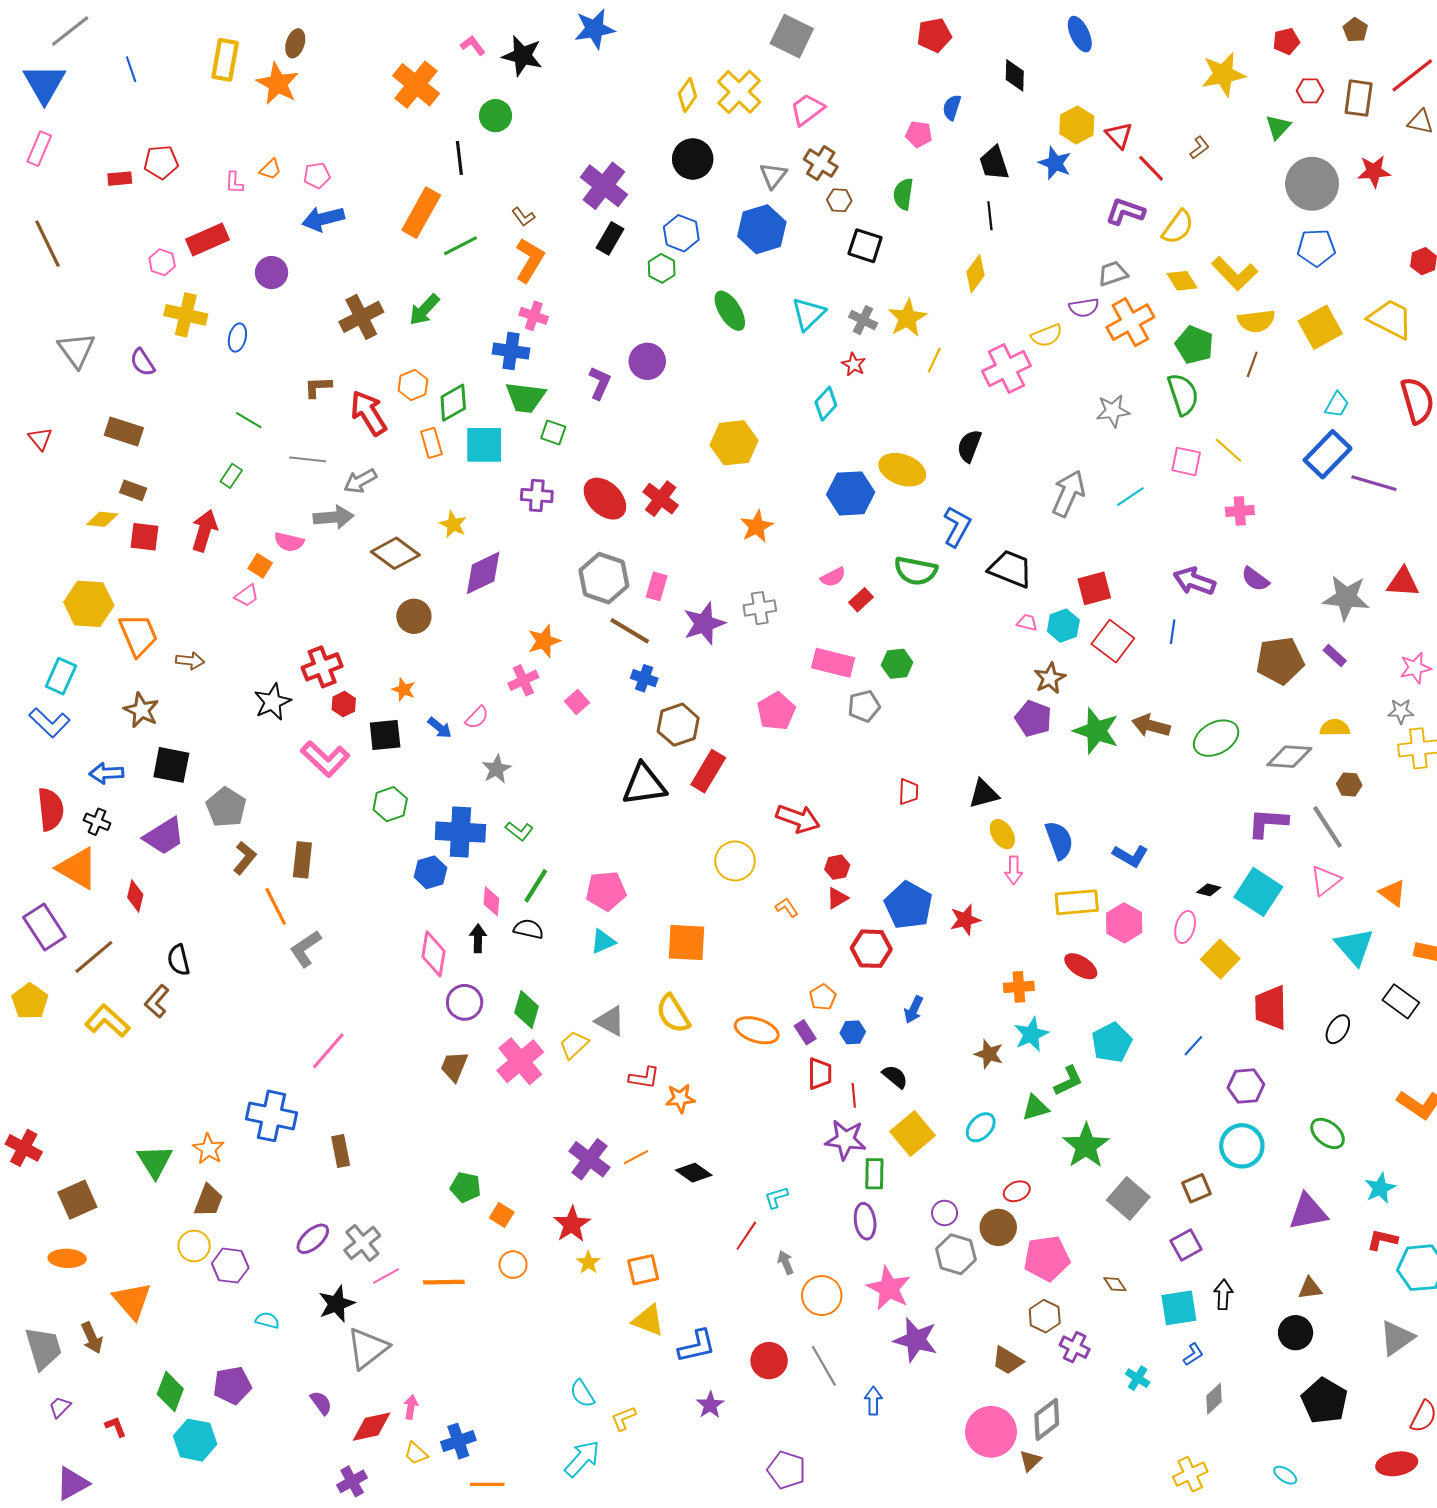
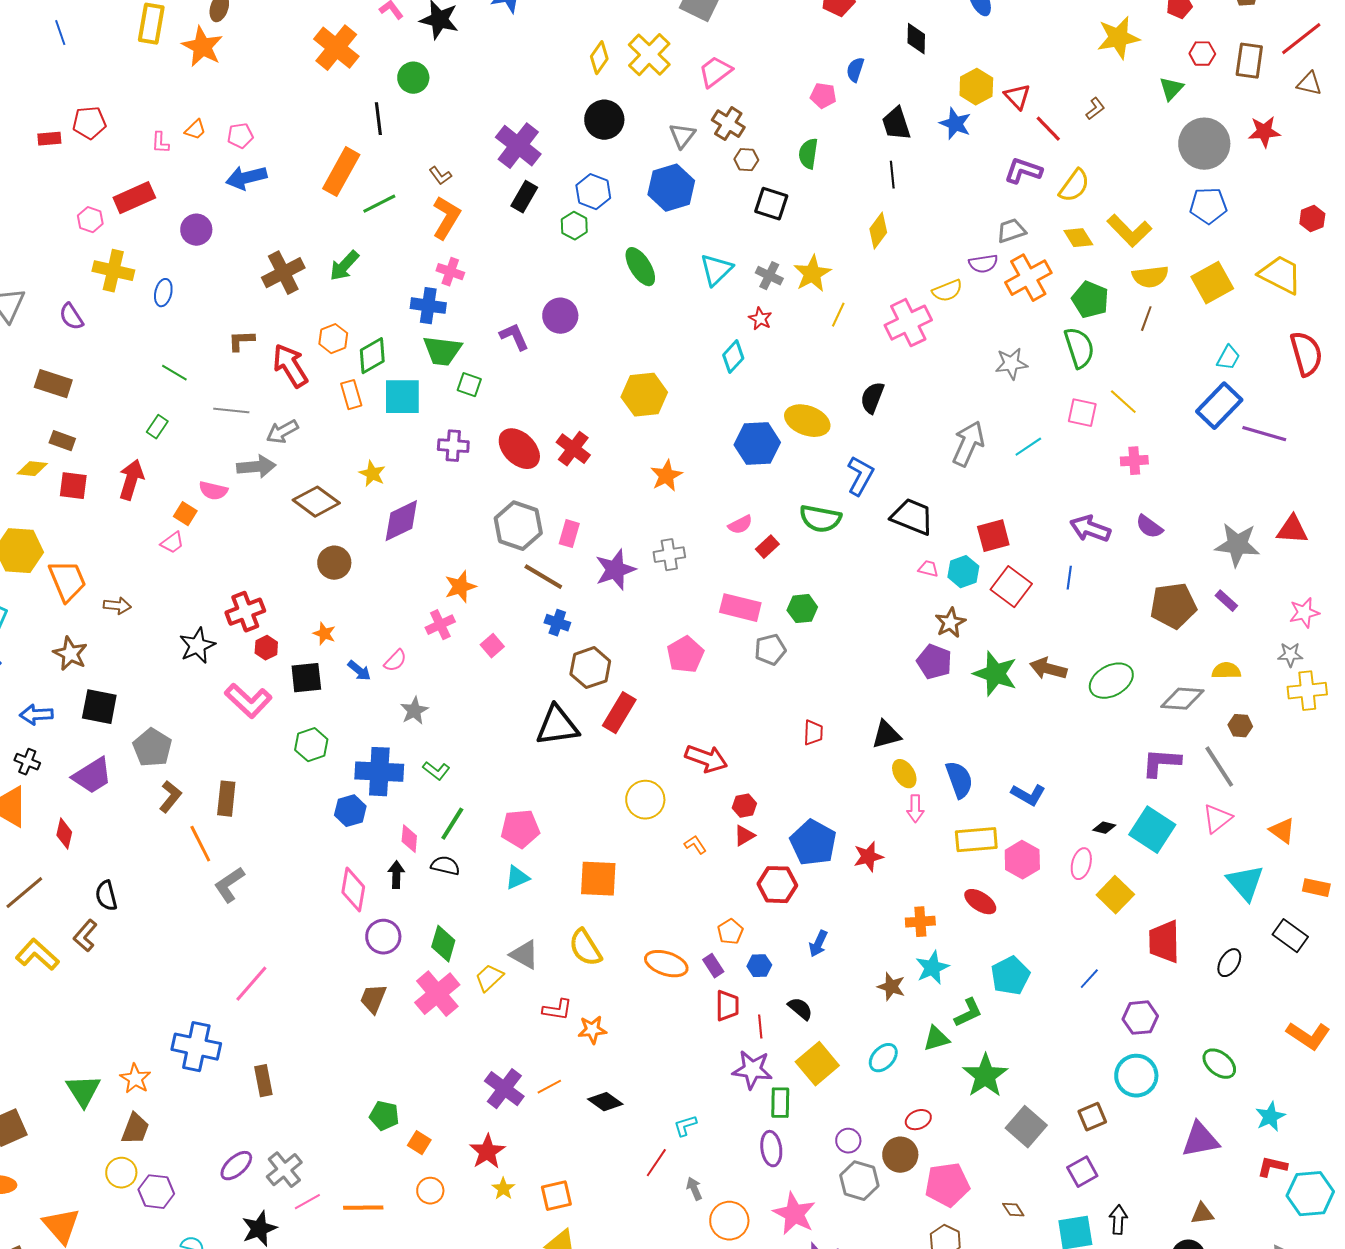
purple L-shape: (600, 383) -> (514, 337), turned -48

